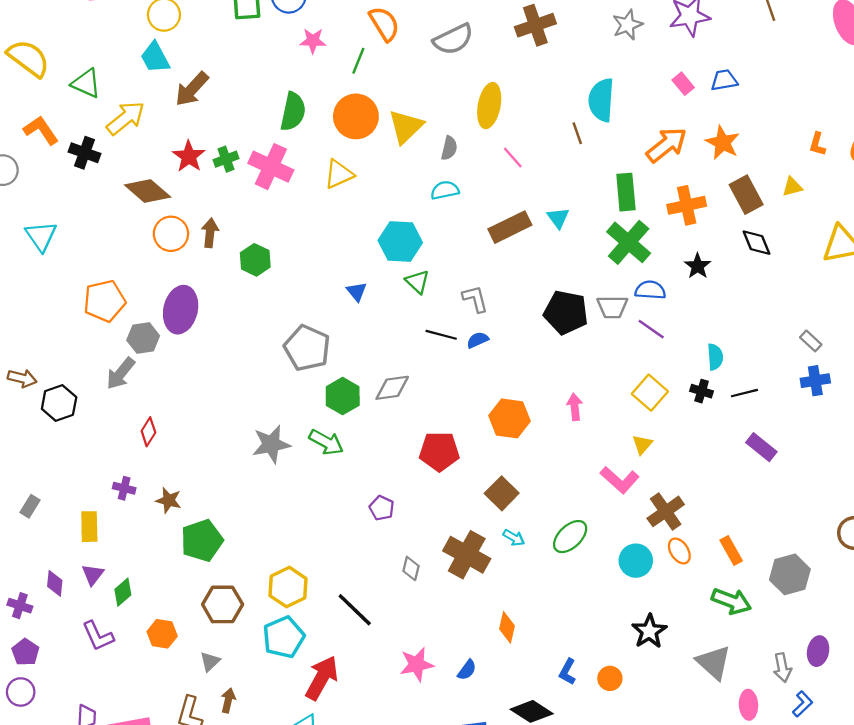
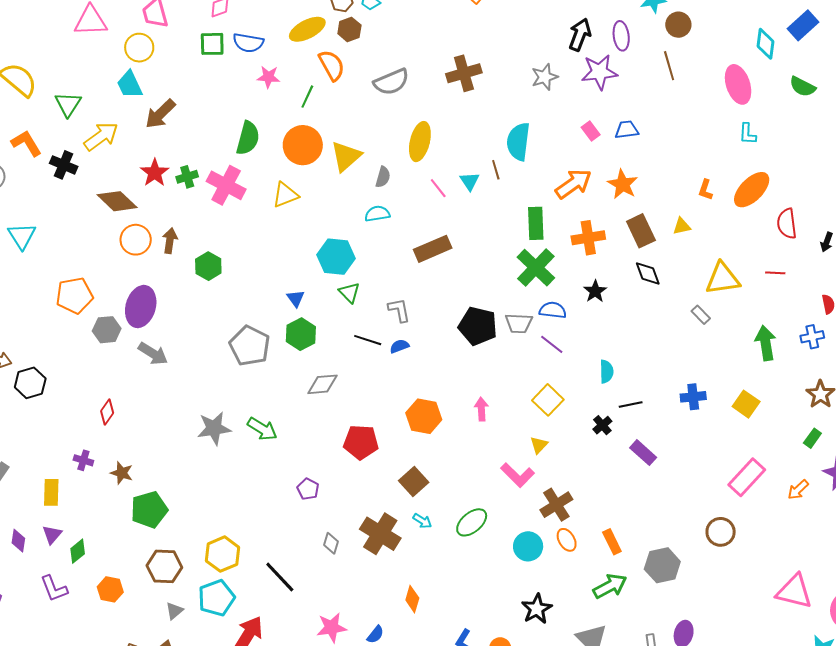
green triangle: (86, 83) -> (68, 104), turned 36
cyan triangle: (558, 218) -> (470, 181), moved
gray rectangle: (811, 341) -> (701, 315), moved
gray arrow: (121, 374) -> (153, 354), moved, turned -100
black cross: (702, 391) -> (602, 425), moved, turned 30
green hexagon: (343, 396) -> (301, 334), moved
green arrow: (731, 601) -> (610, 586), turned -52
gray triangle: (210, 662) -> (174, 611), moved

